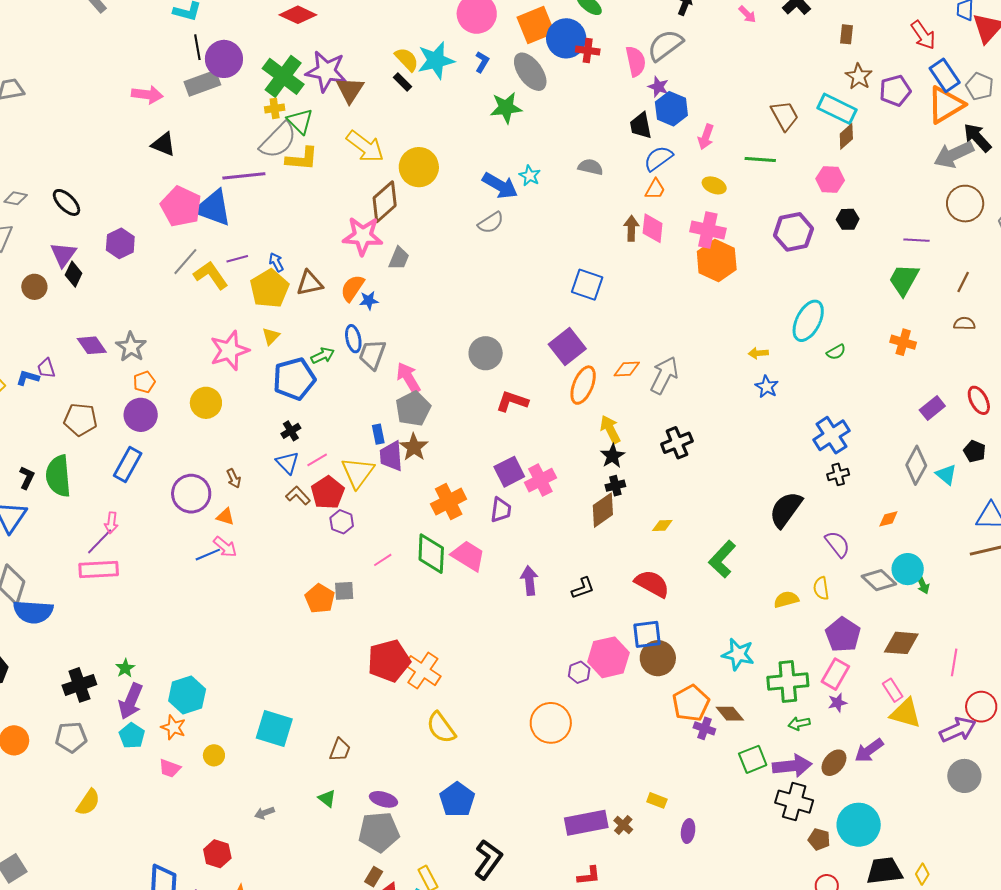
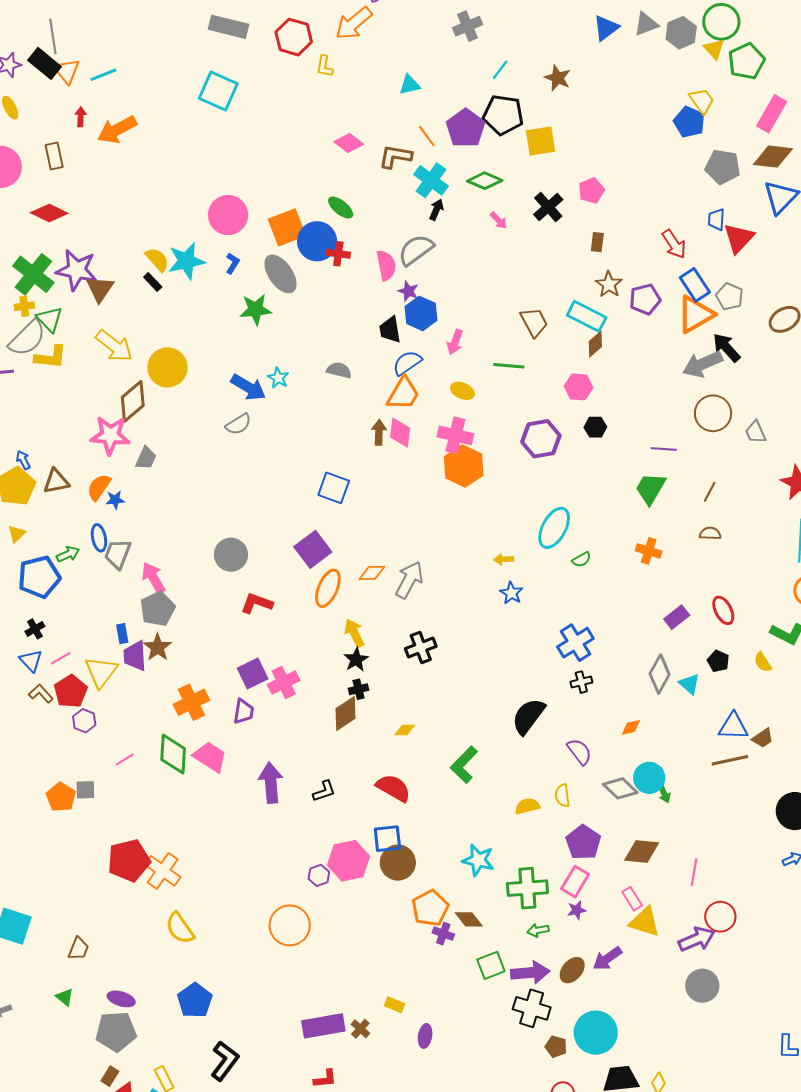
orange trapezoid: (655, 189) -> (403, 394), size x1.6
purple arrow: (529, 581) -> (271, 783), size x1.4

